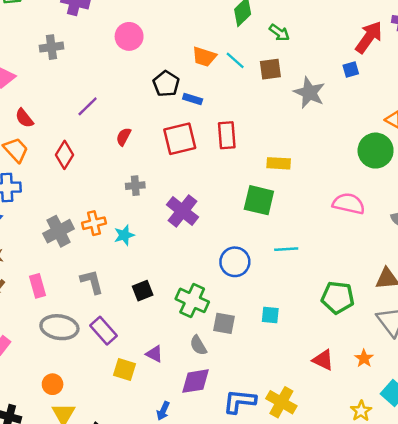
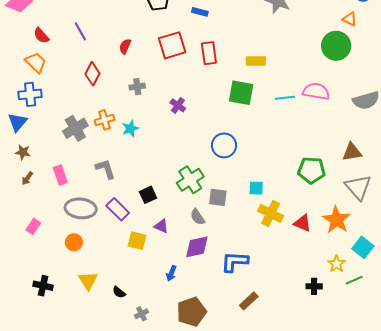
blue rectangle: (193, 99) -> (200, 12), moved
purple line: (88, 106) -> (80, 31), moved, turned -72
red rectangle: (227, 135) -> (209, 53), moved
red diamond: (65, 155) -> (92, 74), moved
purple cross: (182, 211) -> (178, 105), size x0.6
cyan line: (286, 249) -> (285, 98), moved
black square: (143, 291) -> (148, 195), moved
green cross: (192, 300) -> (190, 180), turned 36
orange star: (364, 358) -> (336, 220), size x1.8
orange circle: (53, 384) -> (74, 242), moved
yellow cross: (281, 402) -> (271, 213), moved

